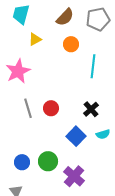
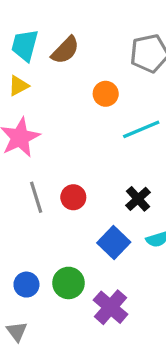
brown semicircle: (65, 17) -> (65, 50), moved
yellow triangle: (35, 39) -> (18, 86), moved
cyan line: (93, 66) -> (141, 129), turned 60

